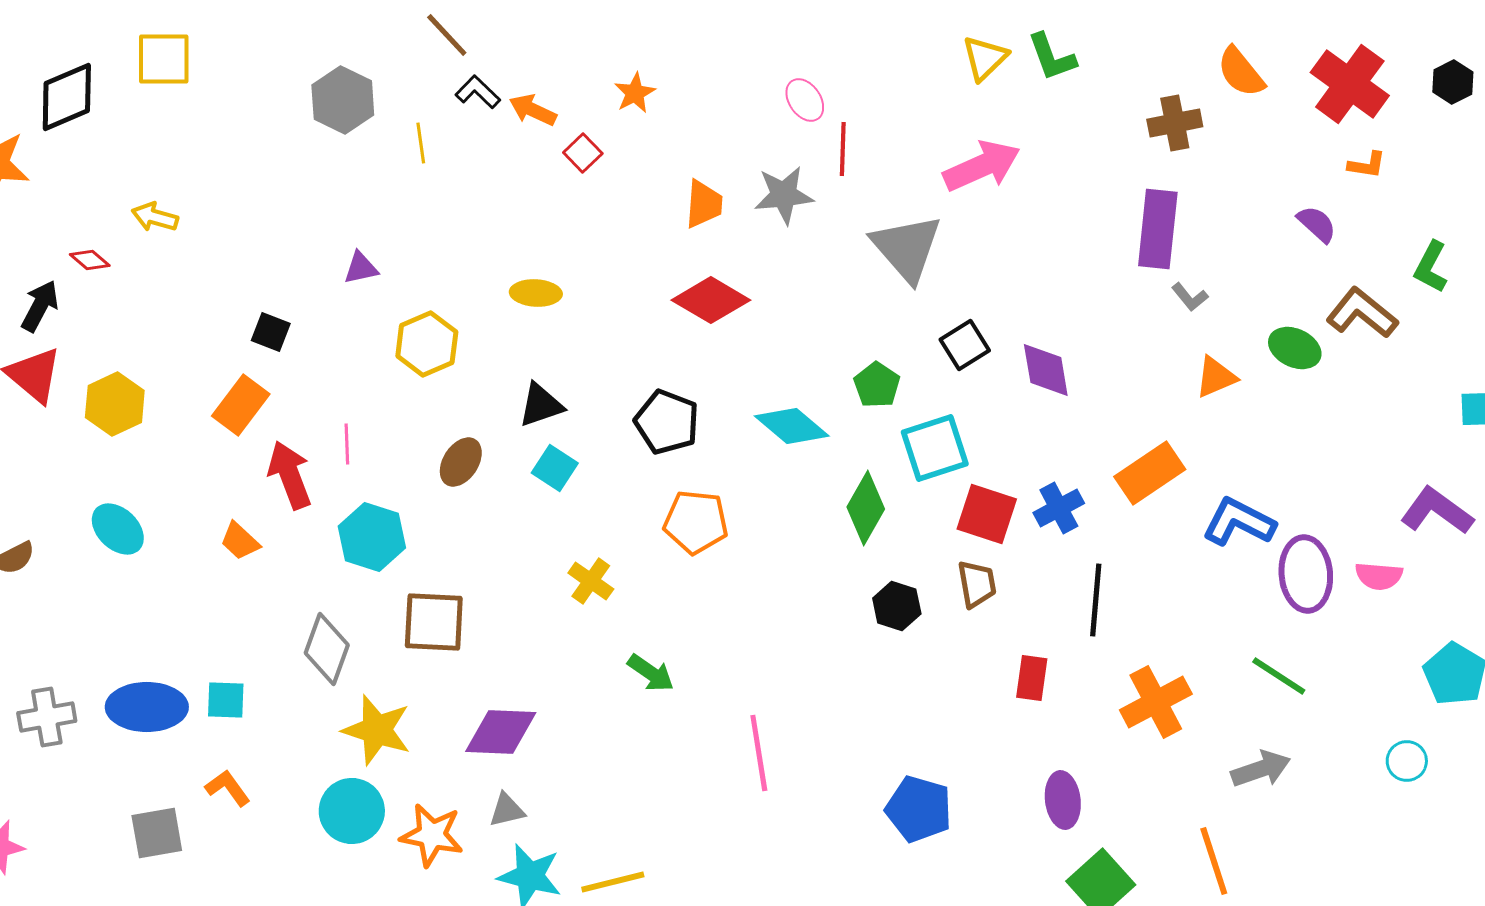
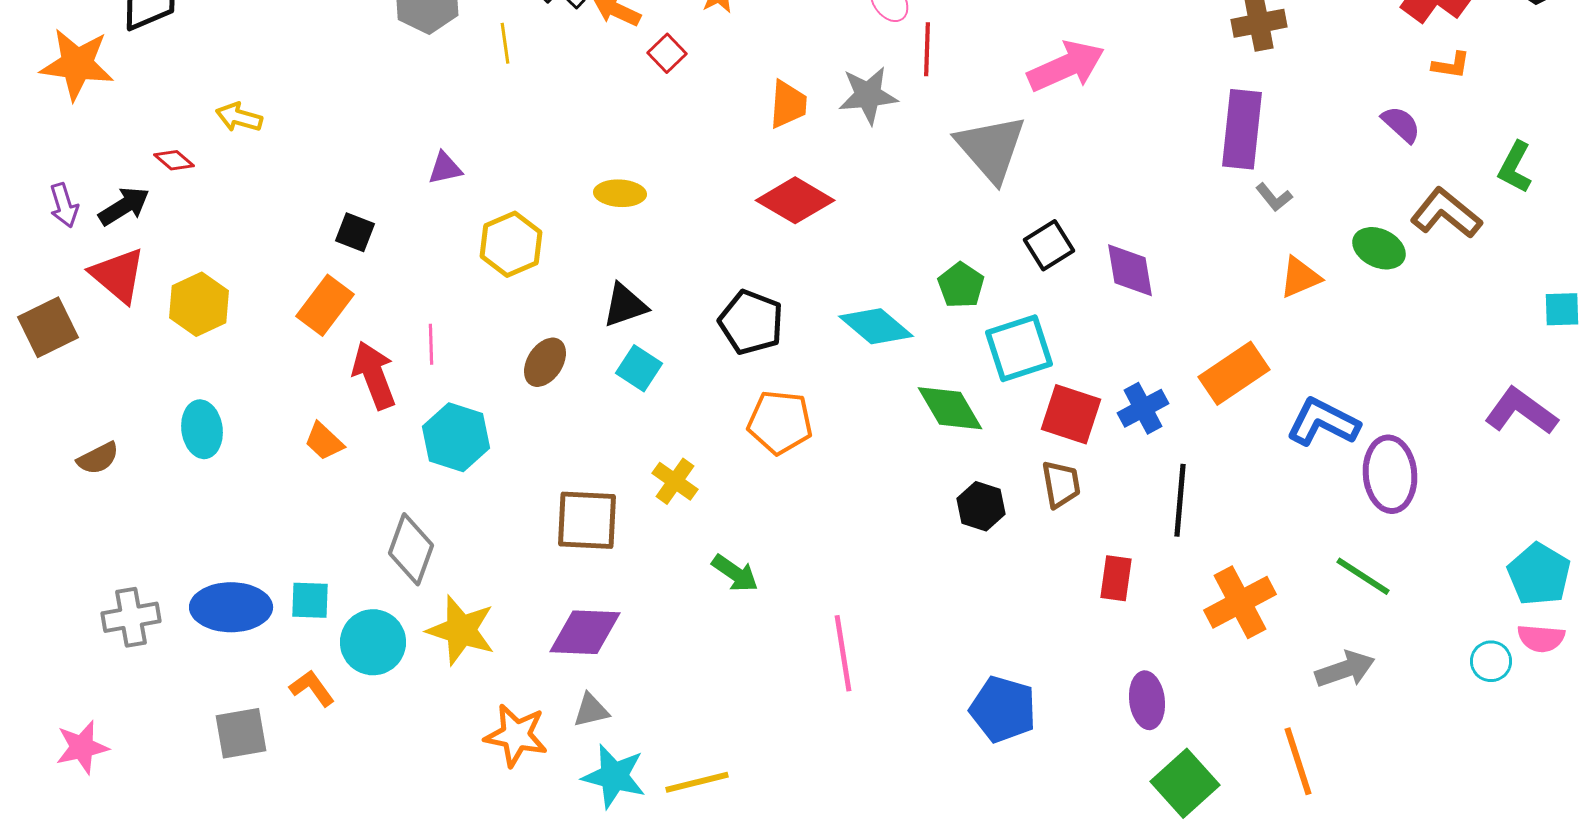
black arrow: (40, 306) -> (124, 206), turned 30
green diamond: (866, 508) -> (950, 408), turned -60
cyan ellipse: (118, 529) -> (202, 429), turned 38
pink semicircle: (1379, 576) -> (1541, 638), moved
brown square: (434, 622) -> (587, 520), moved
cyan circle: (352, 811) -> (373, 642), moved

